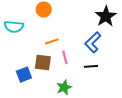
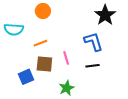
orange line: (52, 41) -> (40, 43), moved
blue L-shape: (93, 42) -> (93, 42), turned 120

